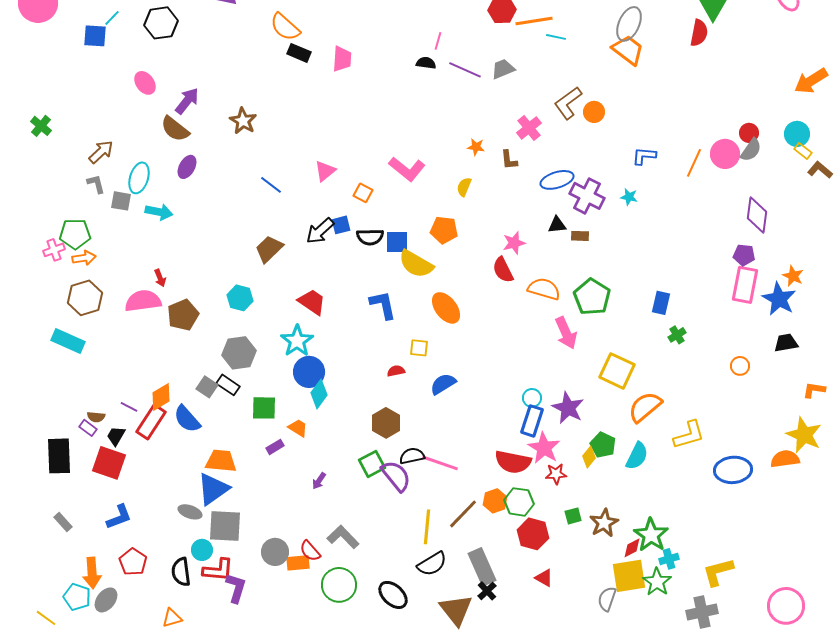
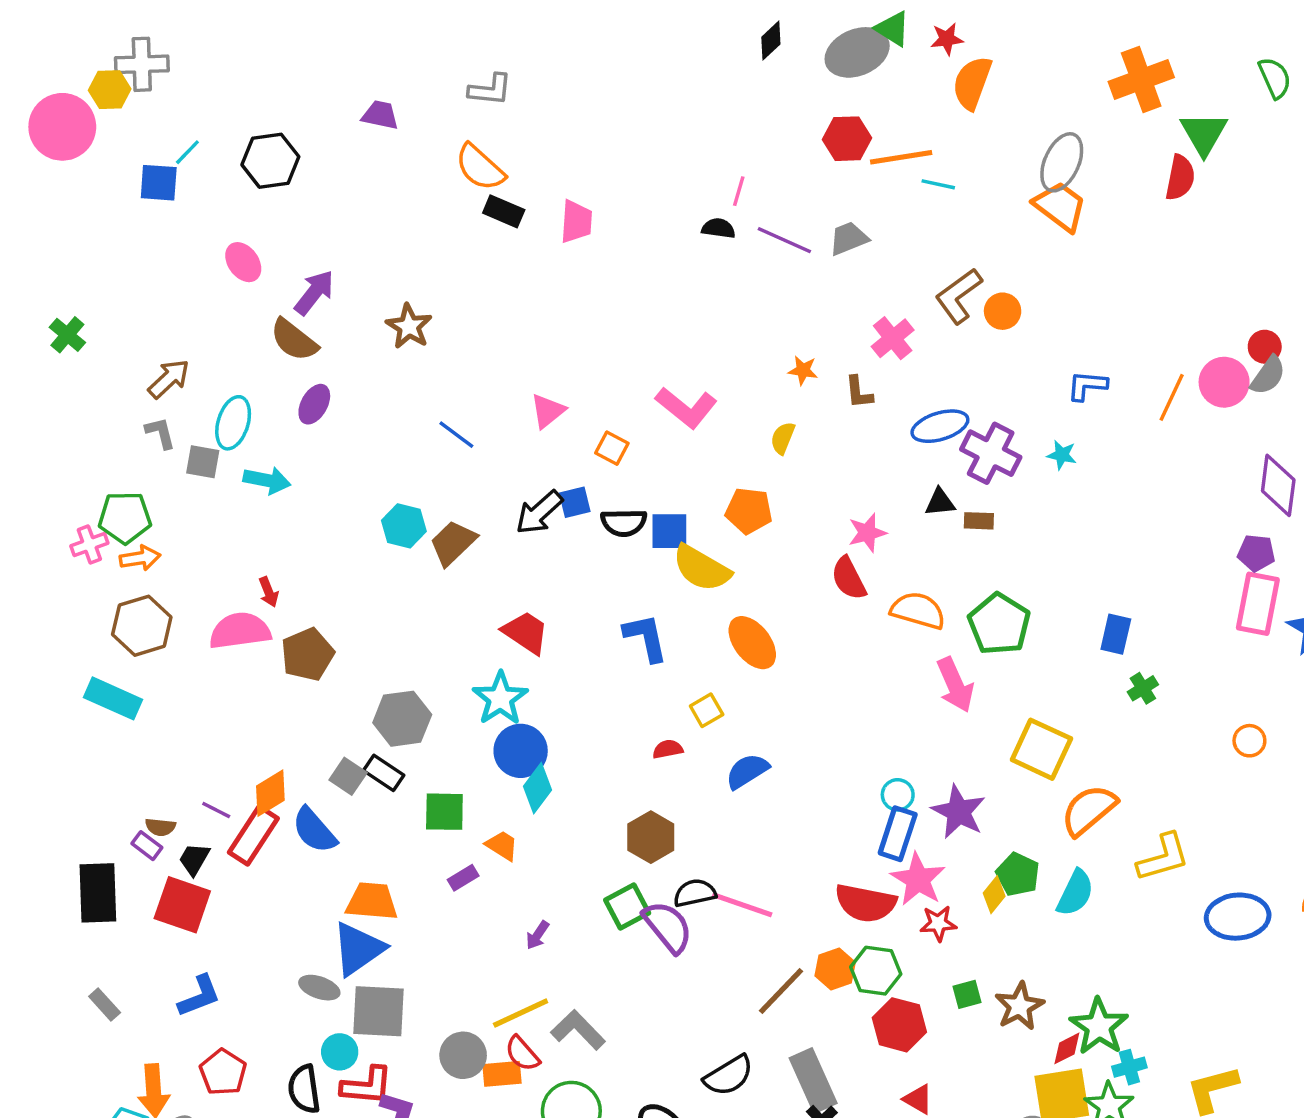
cyan hexagon: (240, 298) -> (404, 526), moved
yellow square: (419, 348) -> (707, 710), turned -36
yellow line: (427, 527) -> (521, 1013), moved, turned 60

